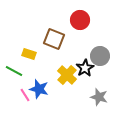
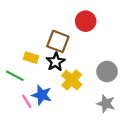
gray circle: (100, 56) -> (107, 71), moved
black star: (85, 68) -> (56, 62), moved

